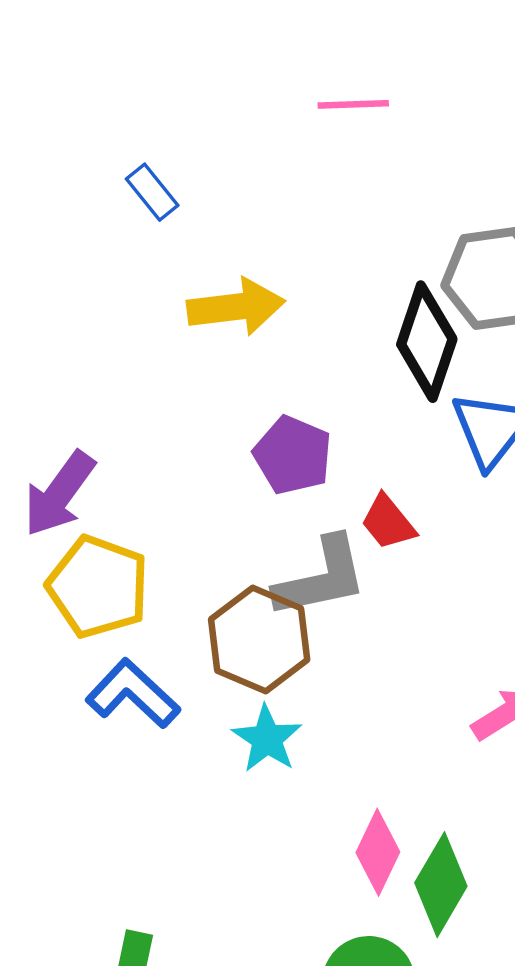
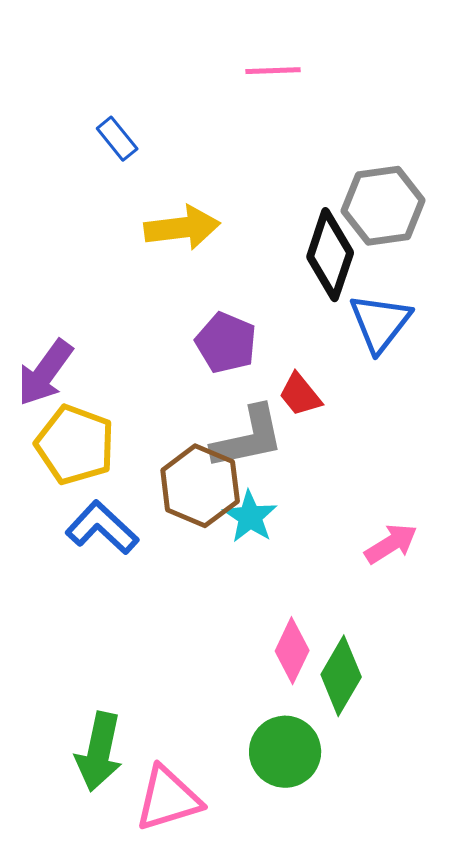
cyan star: (267, 739) -> (250, 517), moved

